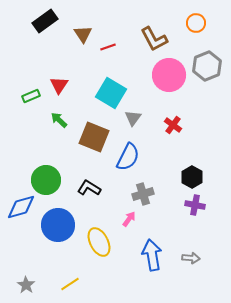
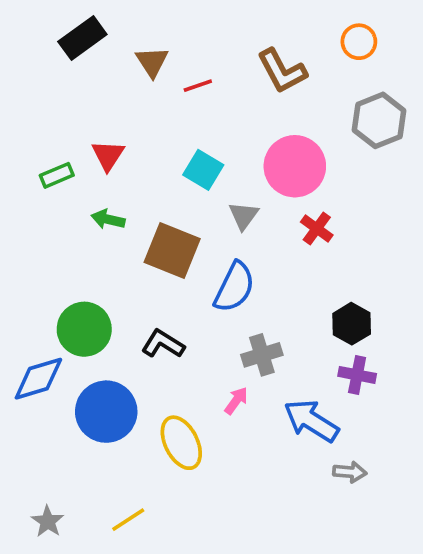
pink circle: (169, 75) -> (295, 166), moved
cyan square: (111, 93) -> (203, 170), size x0.7
green arrow: (59, 120) -> (108, 219), turned -30
blue arrow: (152, 255) -> (311, 421), moved, turned -48

